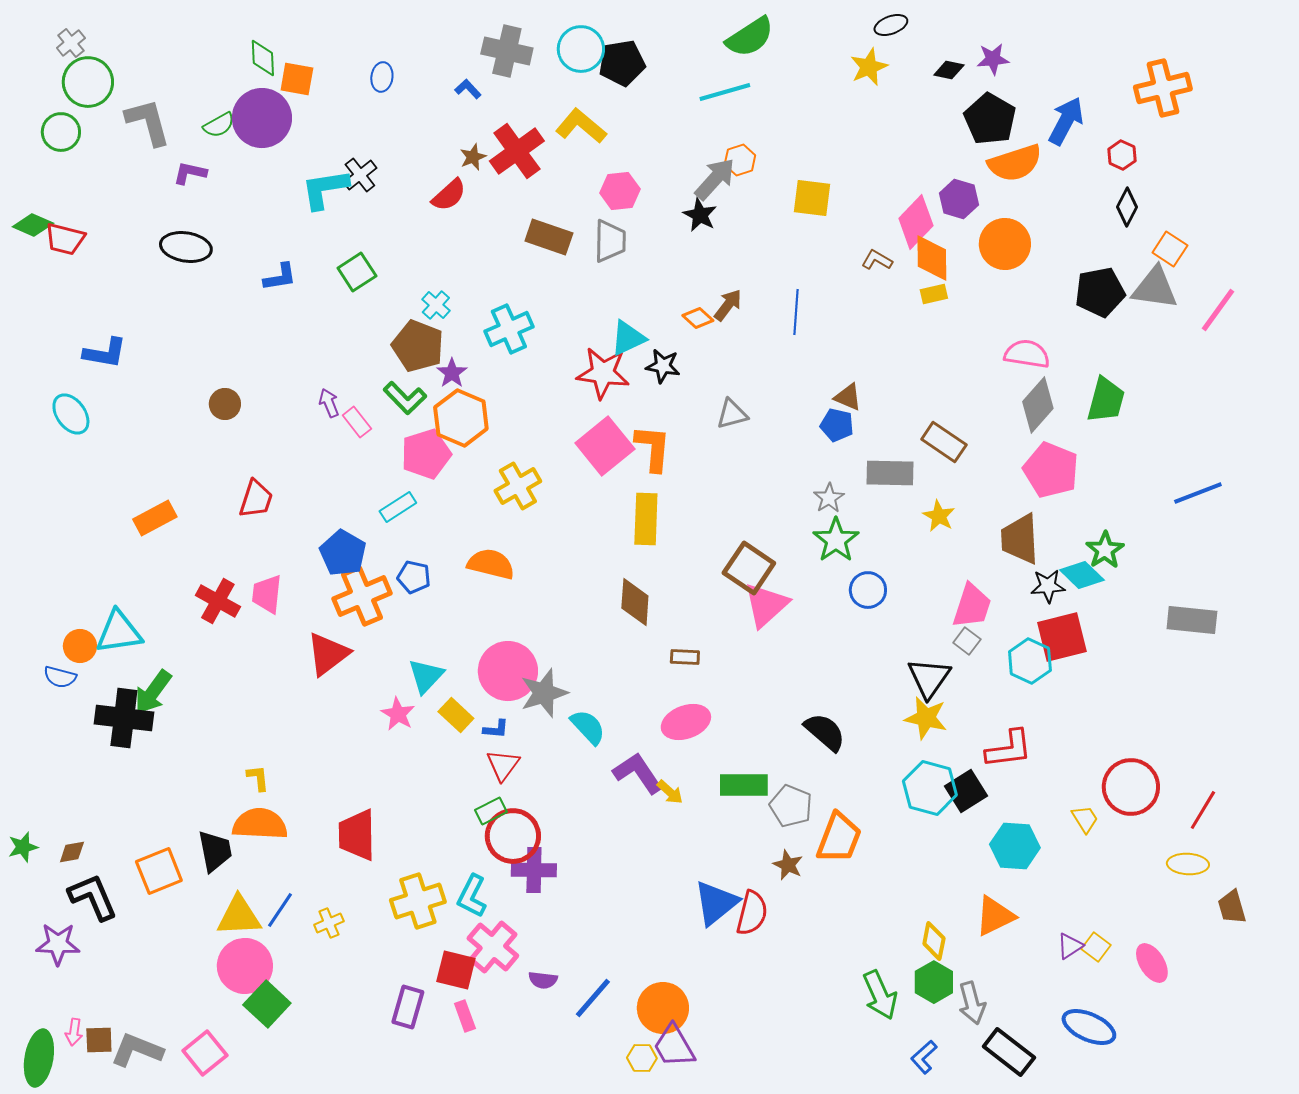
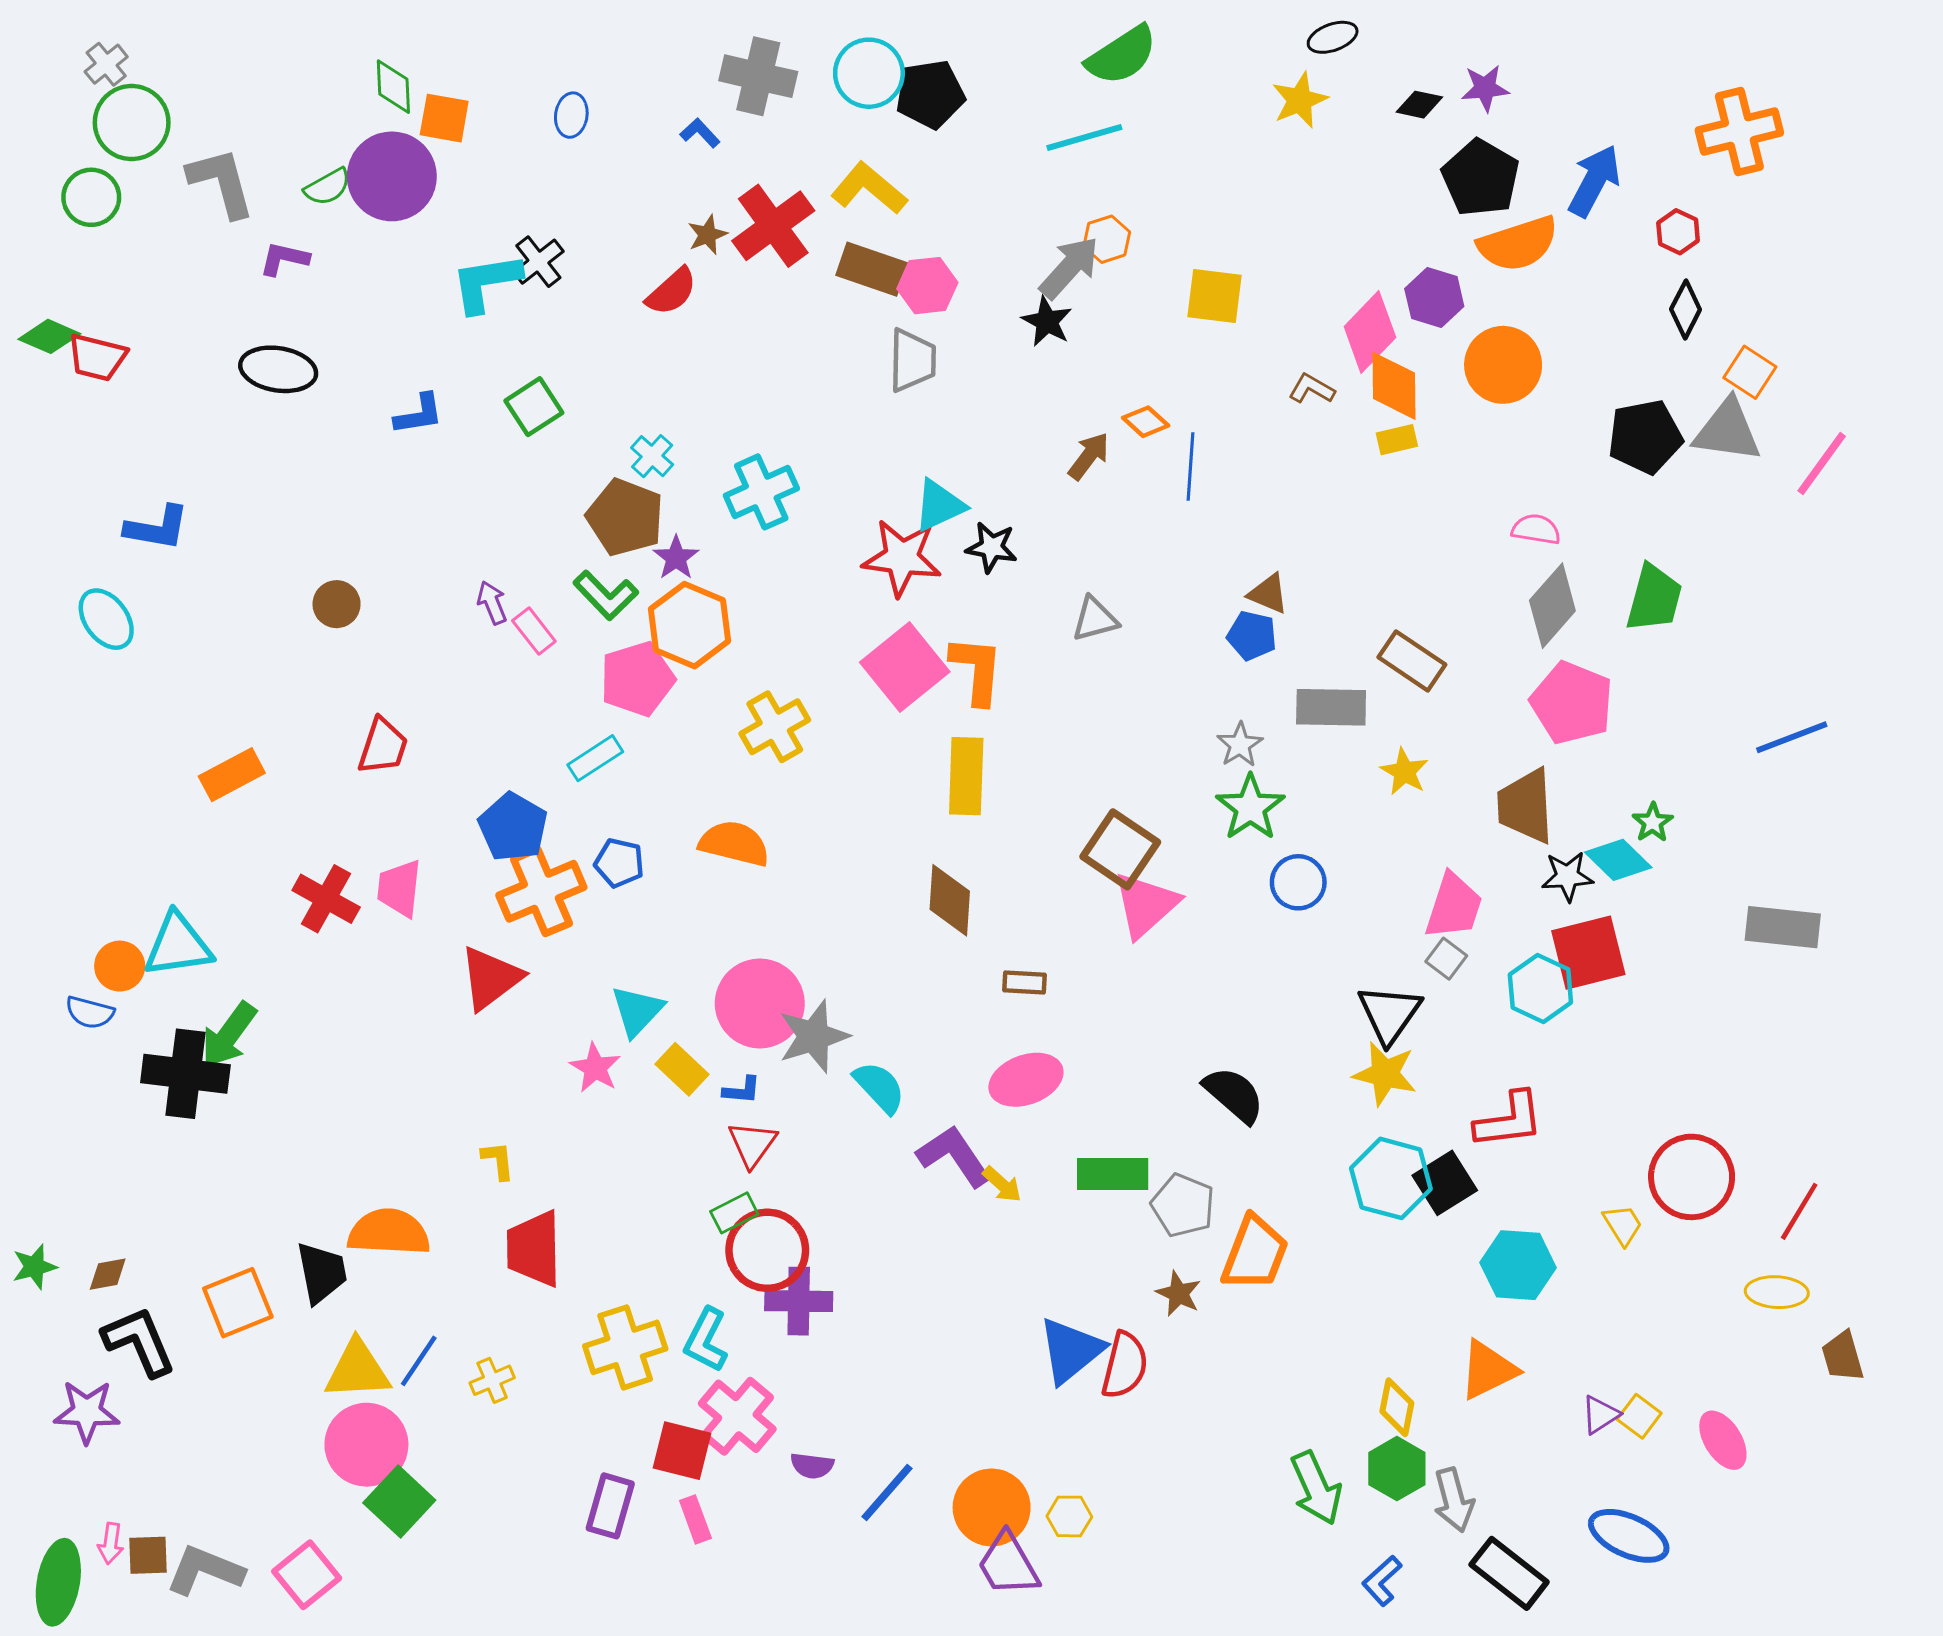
brown rectangle: (549, 237) -> (872, 269), moved
orange diamond: (698, 318) -> (1146, 422), moved
pink semicircle: (1027, 354) -> (1536, 529), size x0.7
green star: (1105, 550) -> (1653, 822), size x0.7
yellow L-shape: (258, 778) -> (498, 1160), moved
yellow hexagon: (642, 1058) -> (1069, 1516), moved

